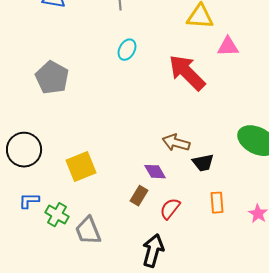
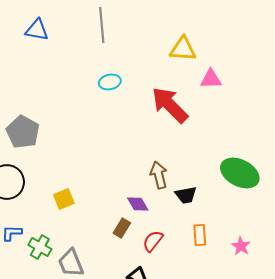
cyan ellipse: (127, 50) -> (110, 82), turned 50
gray pentagon: (52, 78) -> (23, 132), moved
brown arrow: (176, 143) -> (159, 175), turned 60
yellow square: (81, 167) -> (64, 199), size x0.7

